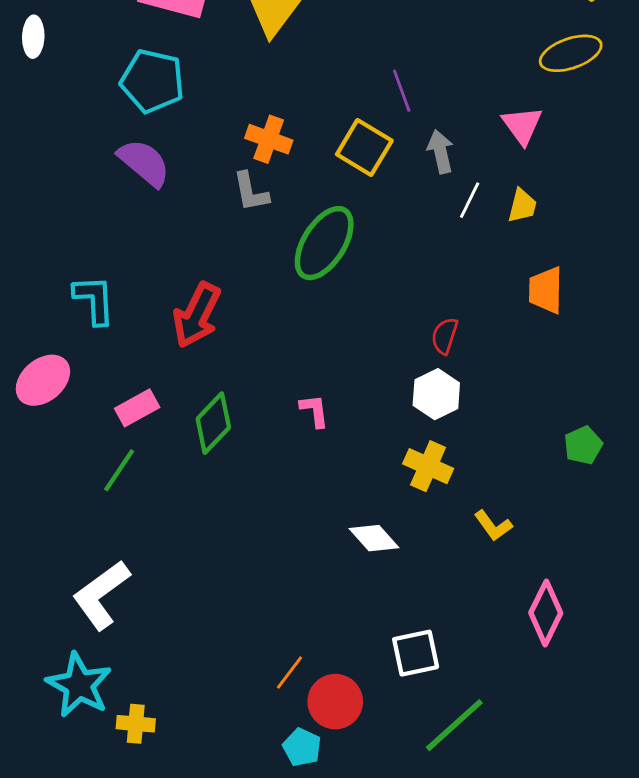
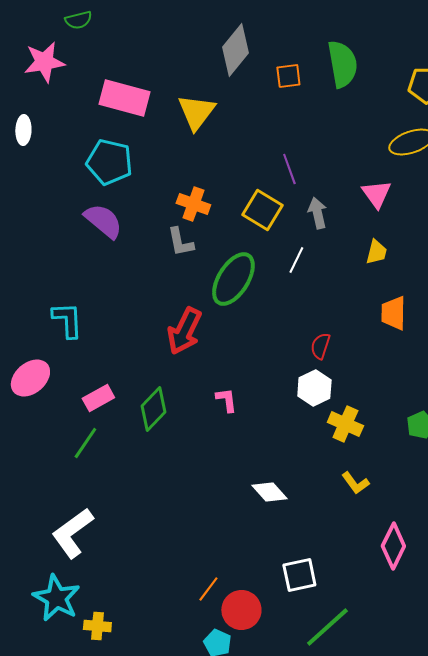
white line: (470, 200) -> (296, 260), moved
red arrow: (197, 315) -> (184, 331), moved
yellow cross: (428, 466) -> (345, 424), moved

